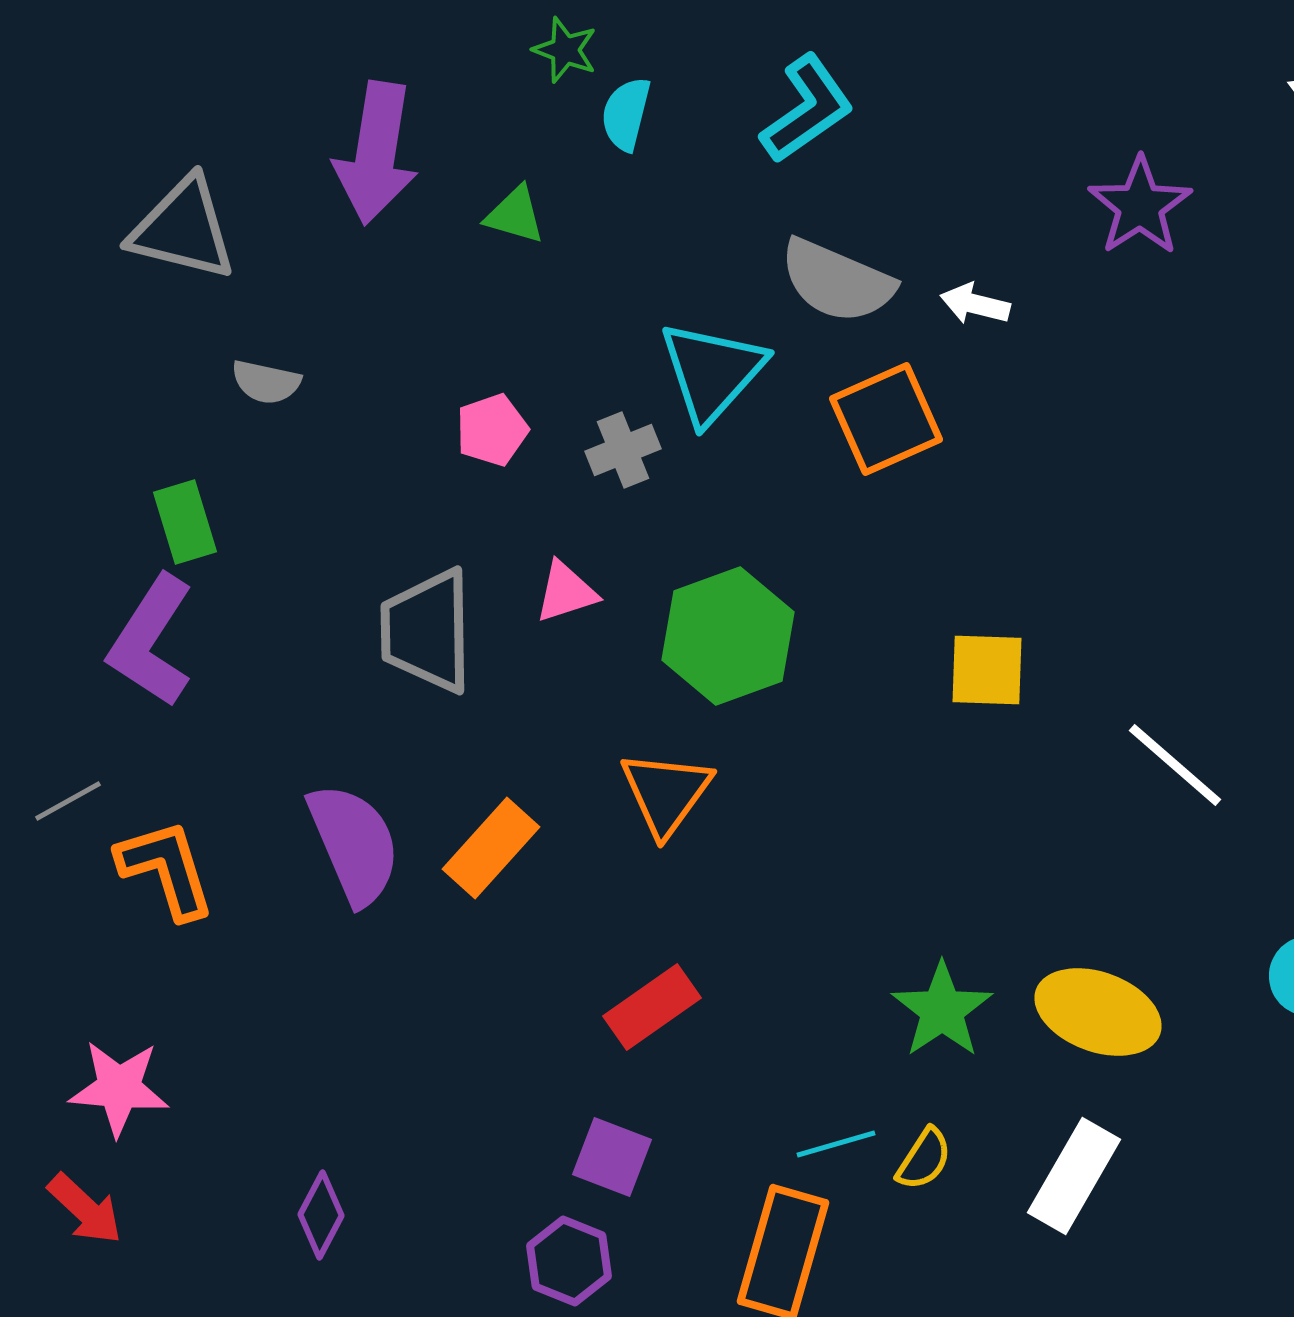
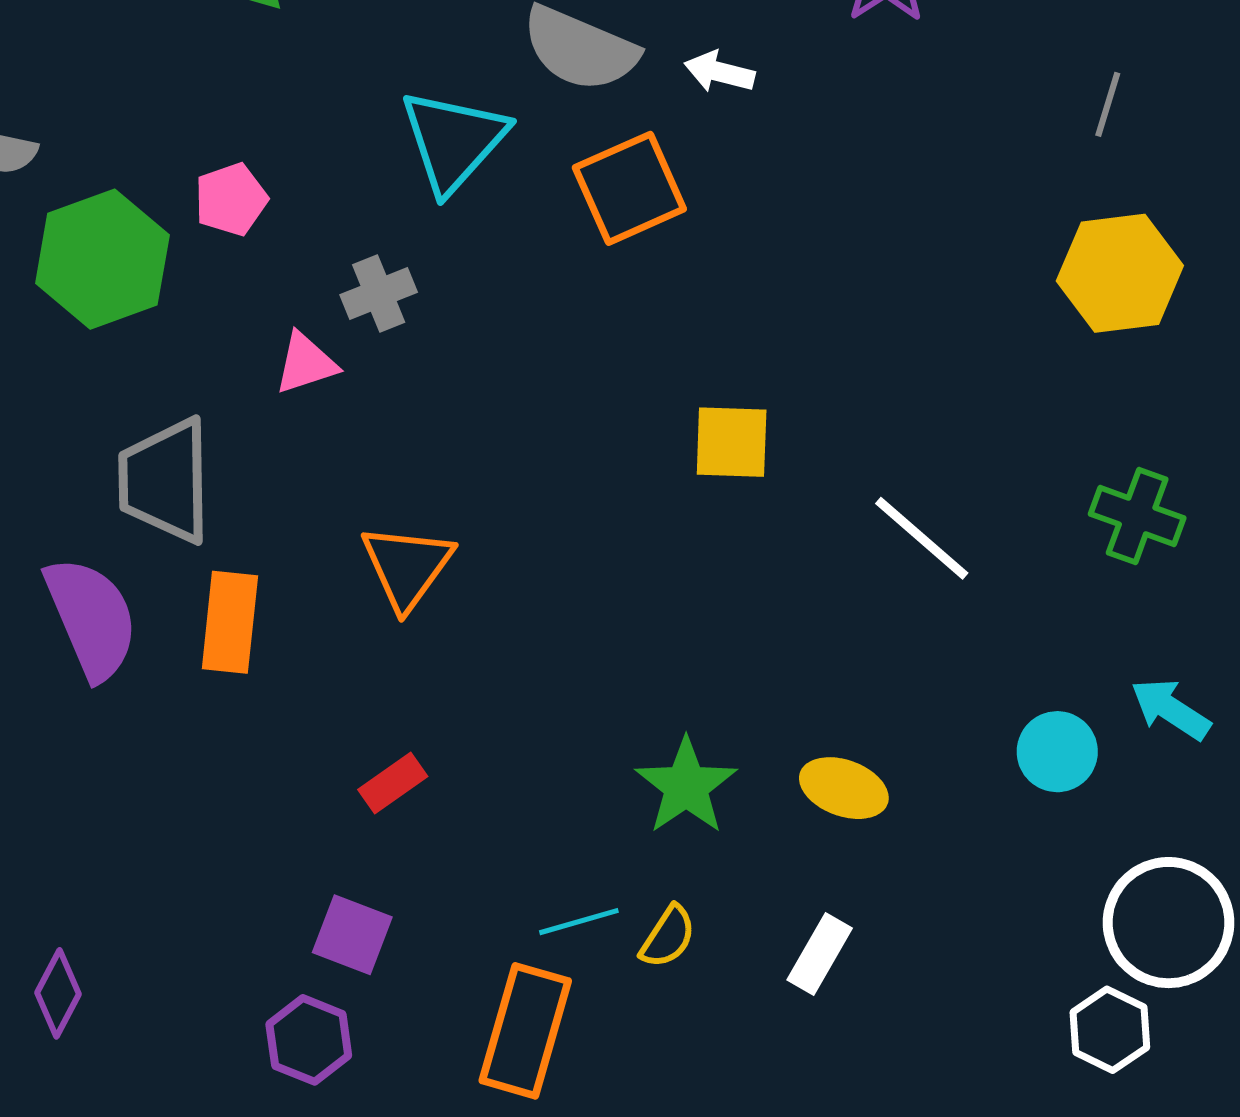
gray cross: (623, 450) -> (379, 293), moved
gray trapezoid: (427, 631) -> (165, 481), moved
green hexagon: (728, 636) -> (102, 259), moved
orange rectangle: (491, 848) -> (230, 622), turned -36
red rectangle: (652, 1007) -> (393, 783), size x0.7
yellow ellipse: (1098, 1012) -> (844, 788), size x0.7
white rectangle: (1074, 1176) -> (820, 954), size x0.7

